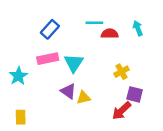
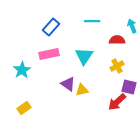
red semicircle: (110, 34) -> (117, 40), moved
cyan triangle: (74, 63) -> (84, 56), moved
yellow rectangle: (21, 117) -> (24, 108), turned 56

